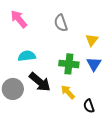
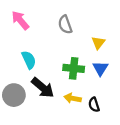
cyan semicircle: (27, 56) -> (29, 60), turned 72
yellow arrow: (68, 92) -> (73, 98), turned -35
black semicircle: (89, 106) -> (94, 105), moved

